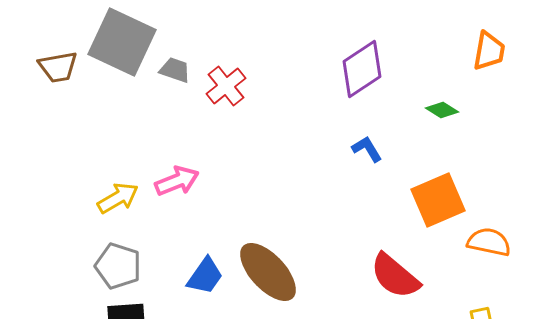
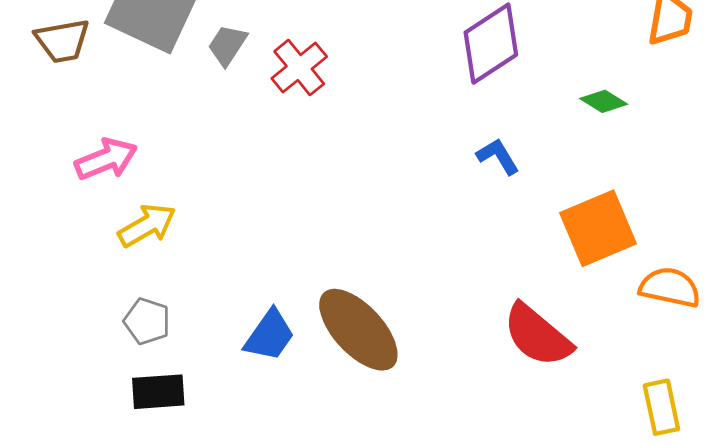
gray trapezoid: (175, 70) -> (227, 45), turned -76
pink arrow: (177, 181) -> (106, 159), moved
gray pentagon: (118, 266) -> (147, 321), size x0.7

